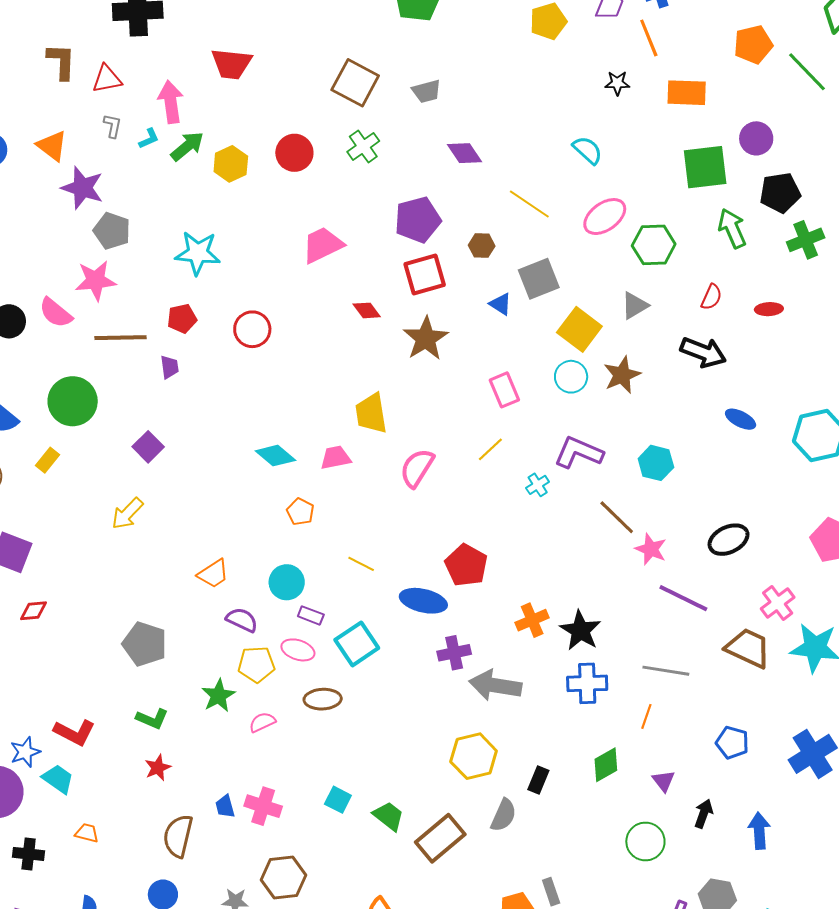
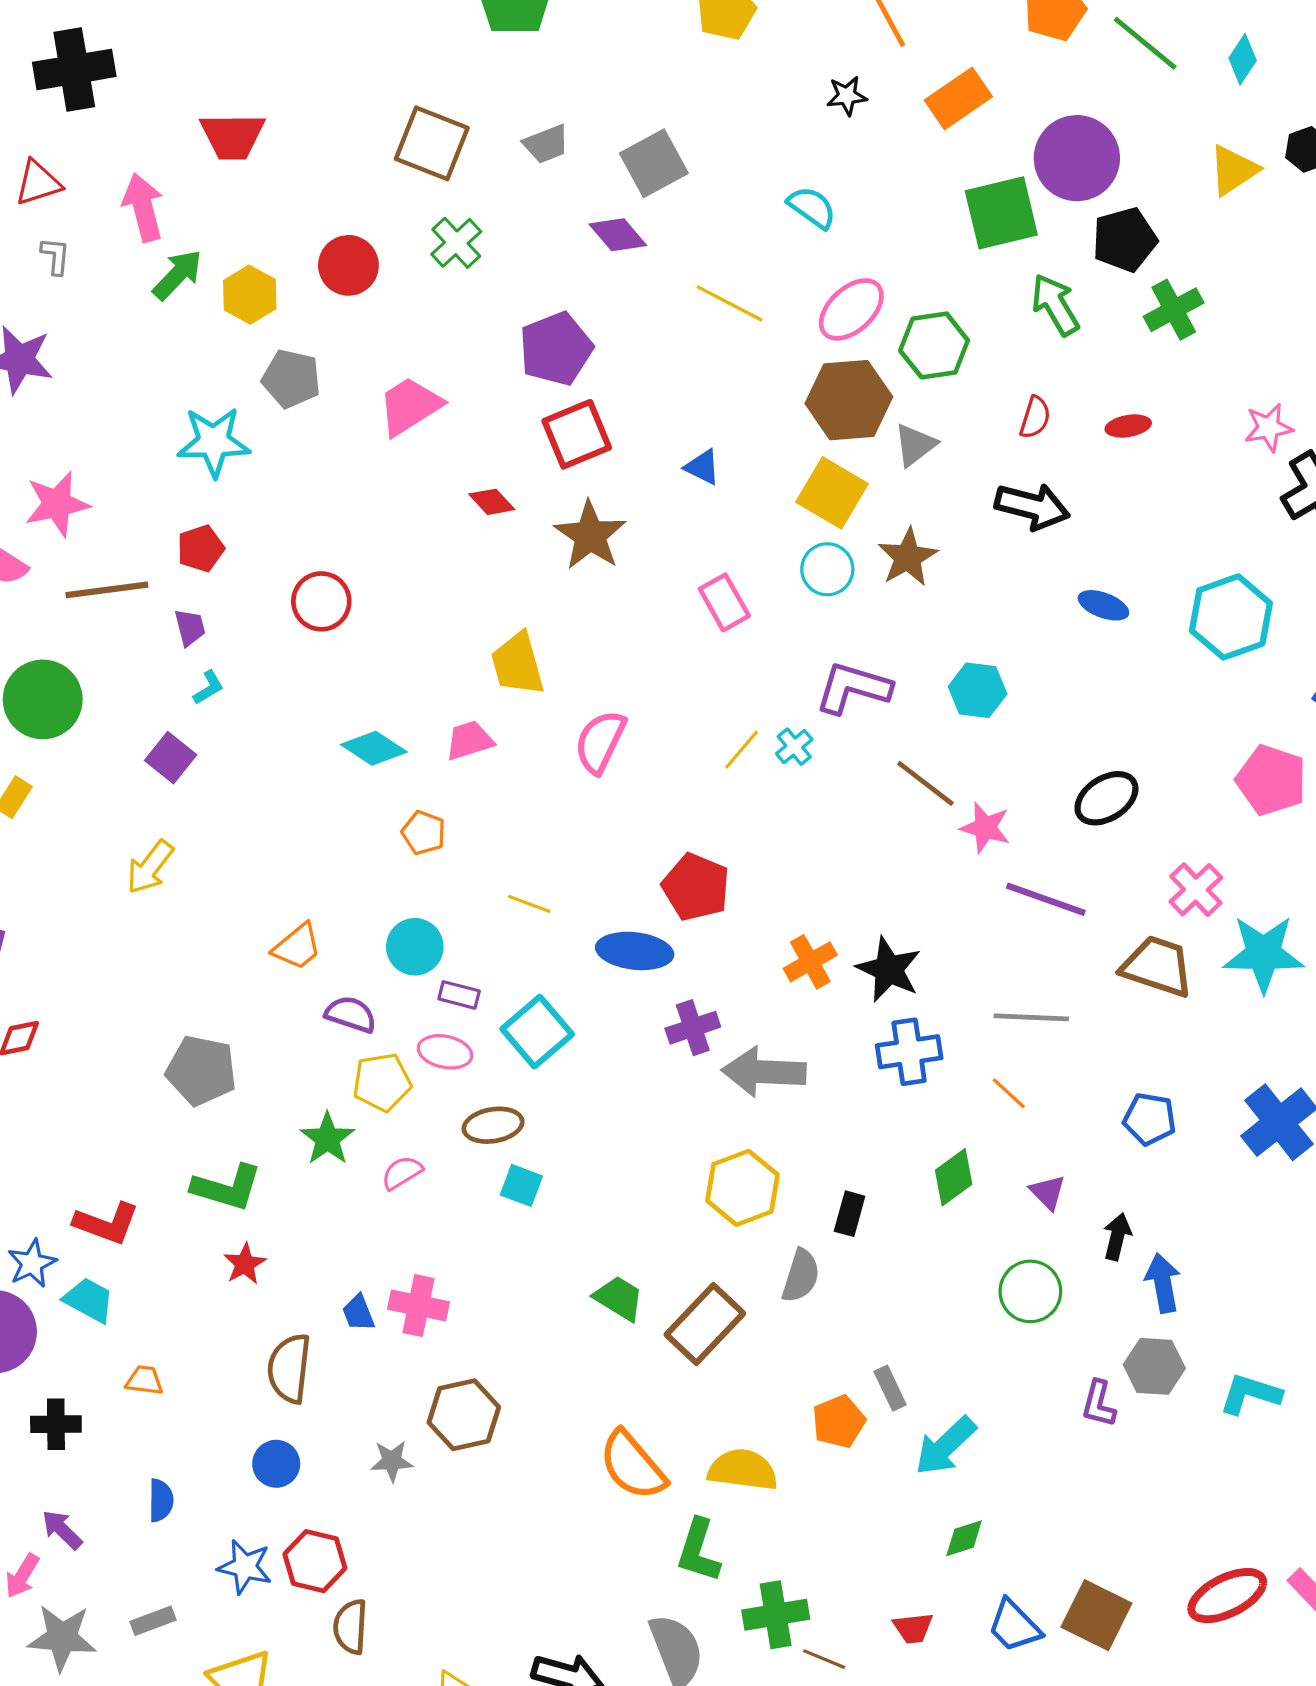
orange rectangle: (687, 93) -> (958, 98), turned -30
purple circle: (756, 138) -> (1077, 158), size x1.6
cyan L-shape: (149, 139) -> (209, 688), moved
gray pentagon: (112, 231) -> (291, 379), moved
brown hexagon: (482, 246) -> (849, 400), moved, size x2.0
gray square: (539, 279) -> (654, 163), moved
red circle: (252, 329) -> (321, 601), moved
yellow line: (490, 449) -> (741, 750), moved
orange line: (646, 716) -> (1009, 1093), turned -60
green L-shape: (152, 719) -> (227, 1188), size x1.4
cyan square: (338, 800) -> (521, 1185), moved
blue arrow: (759, 831) -> (1163, 1283), moved

